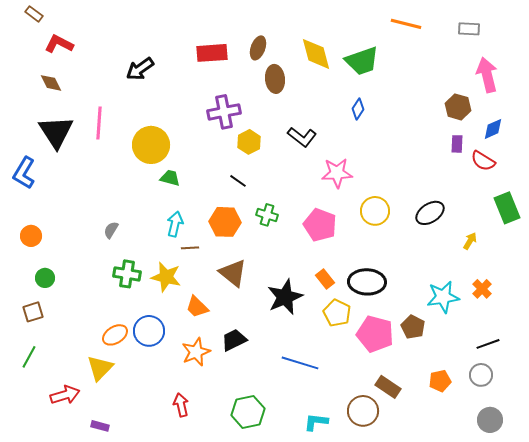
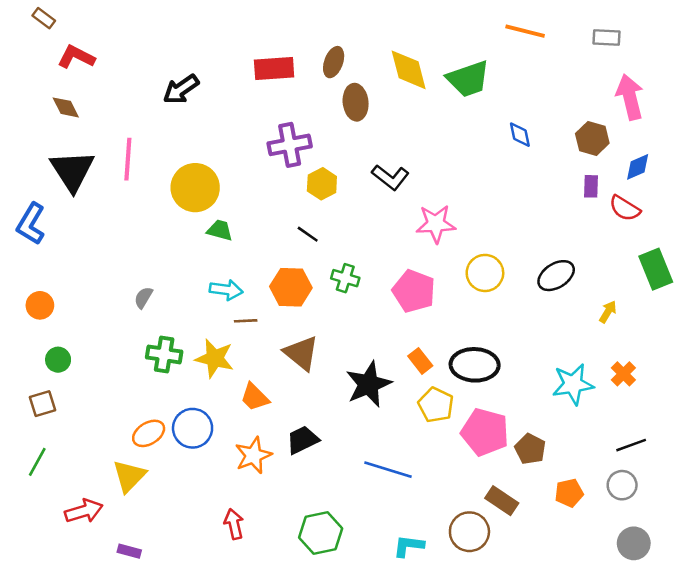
blue diamond: (358, 109) -> (520, 135), moved, turned -45
cyan arrow: (175, 224) -> (226, 290), turned 85
brown pentagon: (413, 327) -> (530, 449), moved

